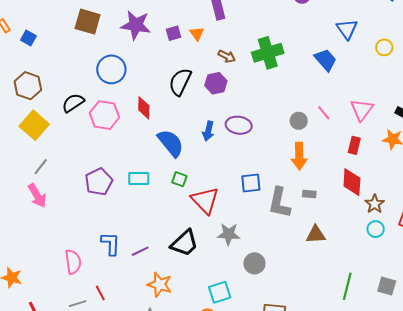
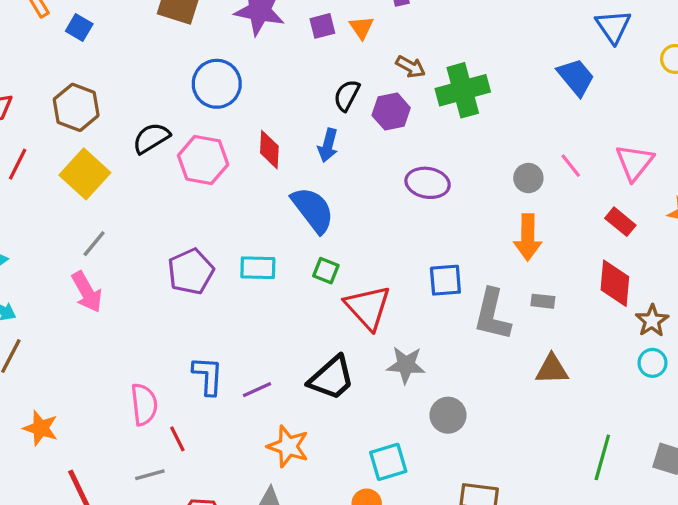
green cross: (268, 53) -> (463, 90), moved
black semicircle: (180, 82) -> (347, 95), moved, size x0.7
blue arrow: (208, 131) -> (328, 145), moved
red rectangle: (354, 145) -> (620, 222), turned -66
red line: (100, 293) -> (177, 439), moved

